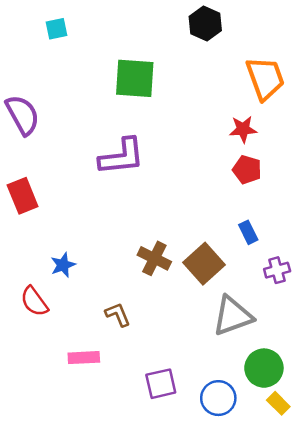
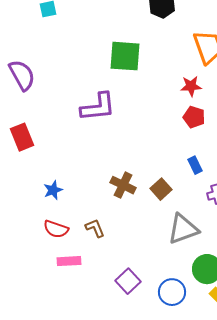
green square: (135, 78) -> (125, 56), moved
brown square: (204, 264) -> (161, 189), size x0.7
red semicircle: (34, 301) -> (56, 229), moved, turned -35
purple square: (161, 384) -> (128, 281), turned -30

